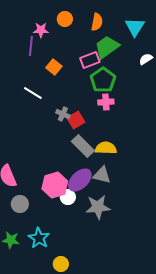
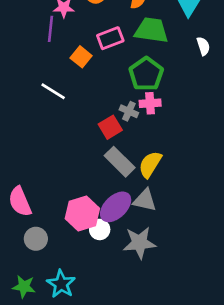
green trapezoid: (107, 47) -> (151, 30), turned 44
white semicircle: (146, 59) -> (203, 46), turned 104
pink rectangle: (90, 60) -> (110, 38), moved
gray cross: (63, 114) -> (129, 111), moved
yellow semicircle: (106, 148) -> (150, 164), turned -60

